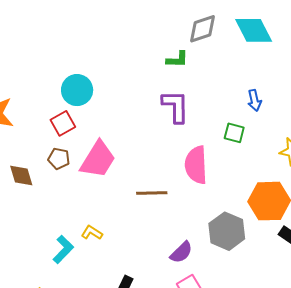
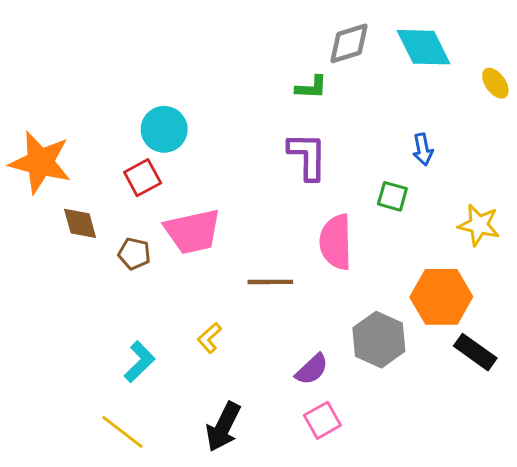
brown pentagon: (59, 159) -> (134, 254), moved
pink trapezoid: (98, 159) -> (193, 231), turned 45
brown diamond: (21, 176) -> (80, 223), moved
yellow L-shape: (92, 233) -> (209, 338), moved, turned -75

